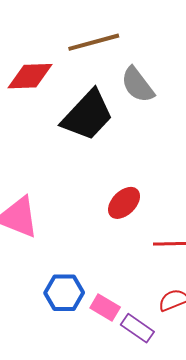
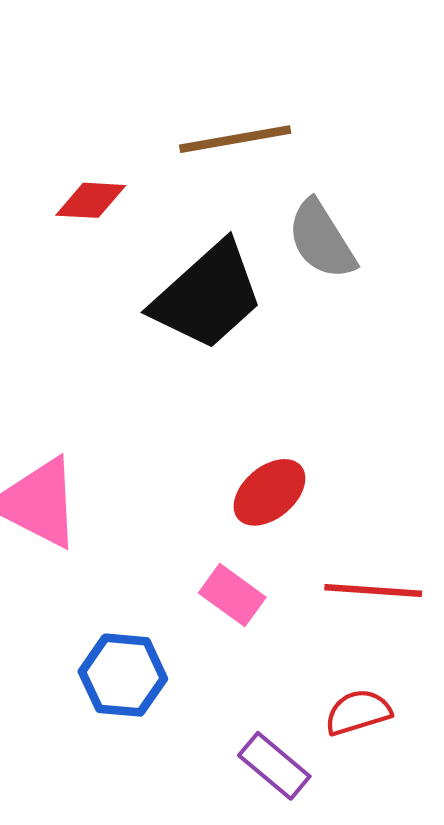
red diamond: (30, 76) -> (91, 200), size x0.7
pink rectangle: (105, 307) -> (232, 595), moved

